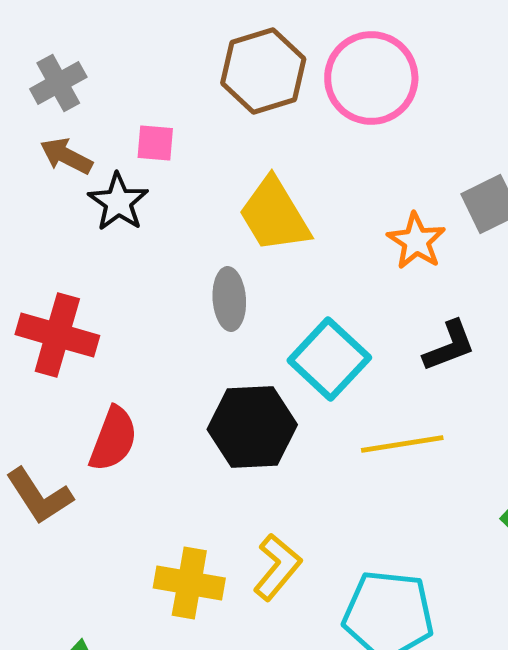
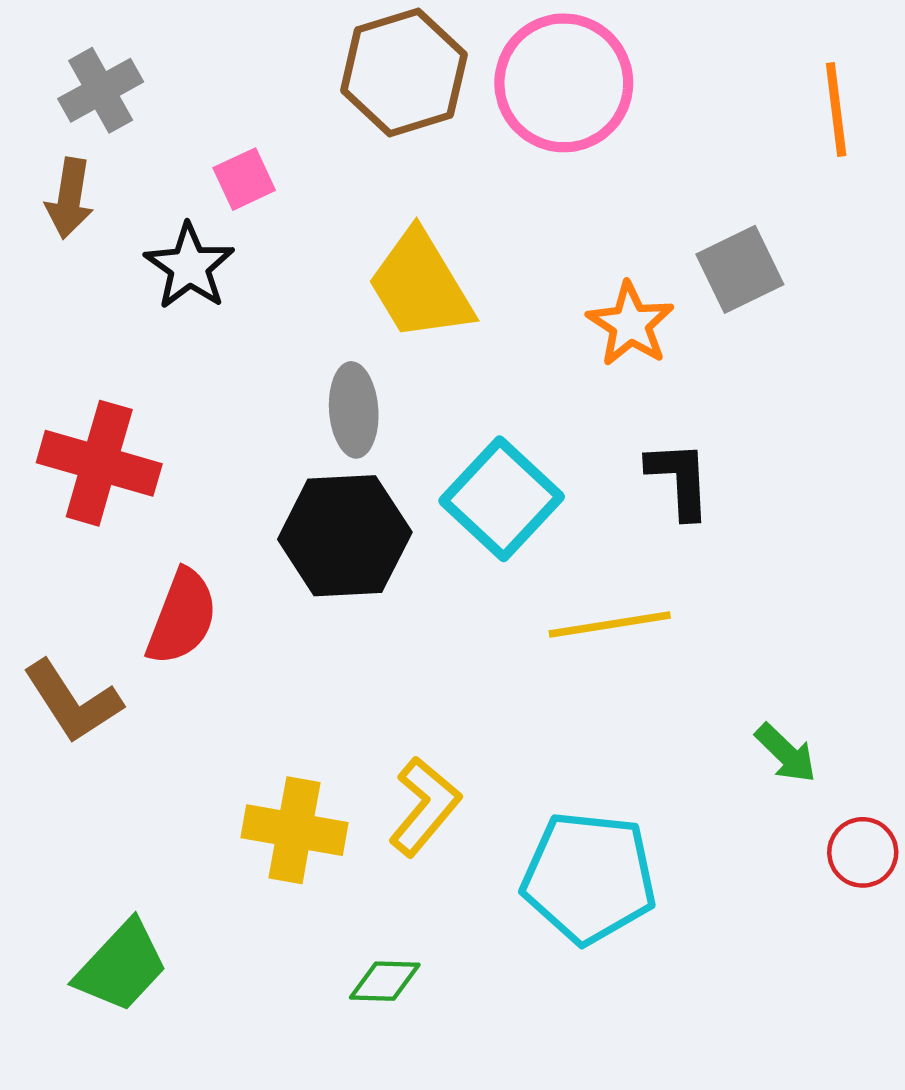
pink square: (155, 143) -> (244, 179), turned -30
brown arrow: (66, 156) -> (70, 198), moved, turned -108
black L-shape: (449, 346) -> (679, 479), turned -72
black hexagon: (252, 427) -> (345, 536), moved

